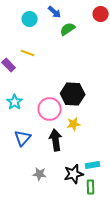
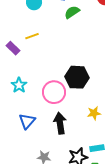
yellow line: (28, 53) -> (32, 36), turned -40
yellow star: (74, 124) -> (94, 113), moved

